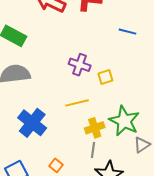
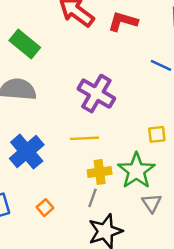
purple cross: (80, 65) -> (96, 94), size x1.4
yellow square: (105, 77) -> (157, 134), moved
gray triangle: (142, 145) -> (152, 203), turned -42

